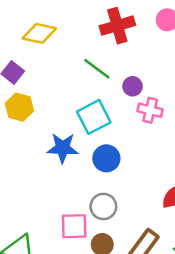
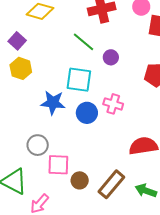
pink cross: (150, 110) -> (113, 104), moved
cyan square: (94, 117) -> (79, 80), turned 32
gray circle: (103, 206) -> (38, 145), moved

